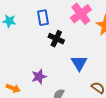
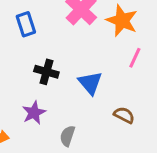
black cross: (56, 39) -> (46, 72), moved

